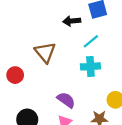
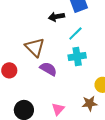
purple semicircle: (66, 100) -> (48, 69), moved

